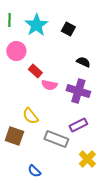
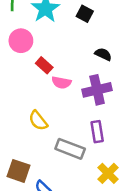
purple cross: (78, 91) -> (97, 90), turned -30
purple rectangle: (78, 125) -> (97, 132), turned -72
brown square: (14, 136) -> (18, 171), moved

